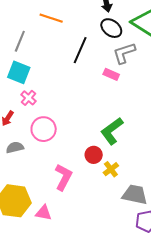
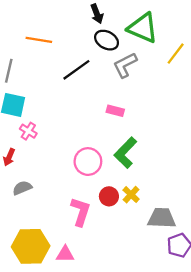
black line: (80, 50) -> (76, 70), turned 40
pink rectangle: (111, 74) -> (115, 111), moved
pink circle: (44, 129) -> (88, 162), moved
red circle: (94, 155) -> (109, 196), moved

